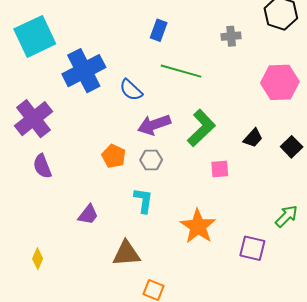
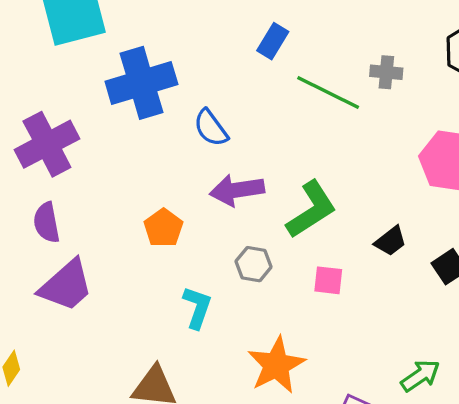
green line: (181, 71) -> (328, 92), moved
gray hexagon: (151, 160) -> (254, 264), moved
purple trapezoid: (88, 215) -> (66, 286), moved, size x1.6

